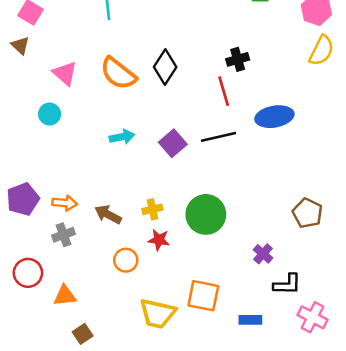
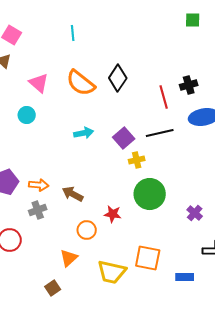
black cross: (238, 59) -> (189, 85), moved
yellow cross: (152, 209) -> (137, 160), moved
purple cross: (263, 254) -> (195, 213), moved
orange triangle: (65, 296) -> (69, 258), moved, turned -36

